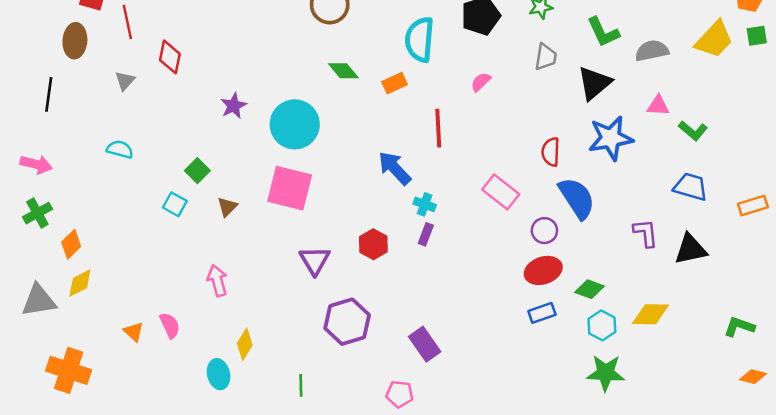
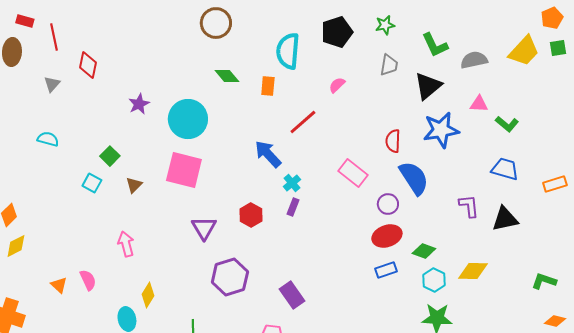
orange rectangle: (395, 83) -> (268, 86), turned -60
red line: (438, 128) -> (303, 122), turned 52
cyan cross: (425, 204) -> (292, 183), turned 30

